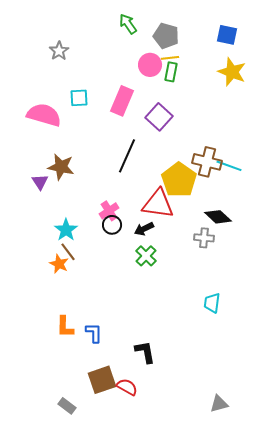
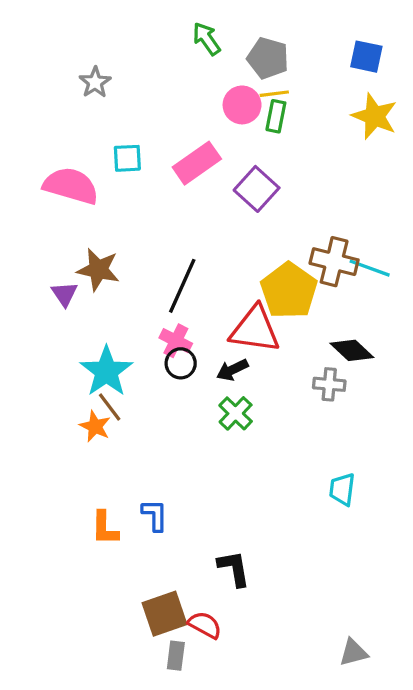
pink rectangle: (122, 101) -> (197, 163), turned 32
black line: (127, 156) -> (182, 286), moved
pink cross: (109, 211) -> (176, 341), turned -30
cyan star: (66, 230) -> (106, 371), size x1.4
blue L-shape: (94, 333) -> (155, 515), moved
gray rectangle: (67, 406) -> (176, 656), moved, turned 60

